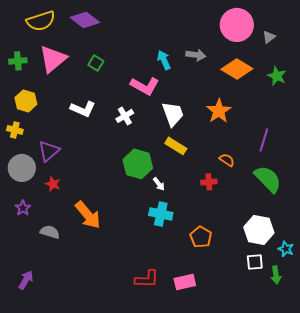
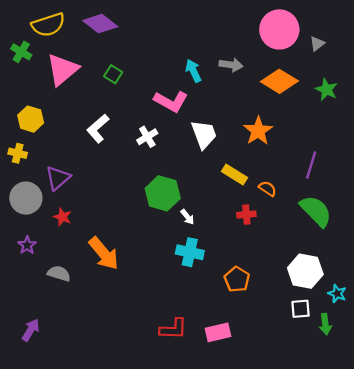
green cross: (18, 61) -> (21, 52), moved, turned 36
white L-shape: (83, 109) -> (98, 128), turned 115
yellow rectangle: (176, 146) -> (235, 174), moved

